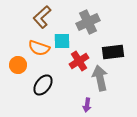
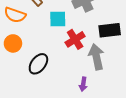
orange semicircle: (39, 48) -> (15, 15), moved

